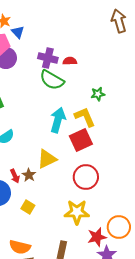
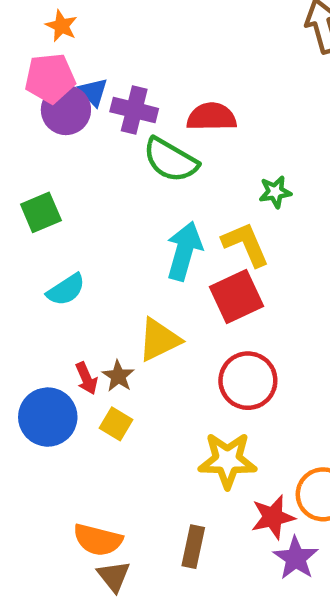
blue triangle: (18, 32) -> (93, 92), moved
purple cross: (48, 58) -> (134, 110), moved
red semicircle: (70, 61) -> (212, 117), size x1.5
yellow square: (28, 207) -> (116, 424), moved

